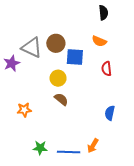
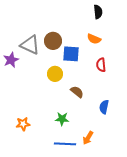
brown semicircle: (61, 99) -> (77, 92), moved
orange star: (24, 110) -> (23, 124), moved
green star: (40, 148) -> (62, 119), moved

